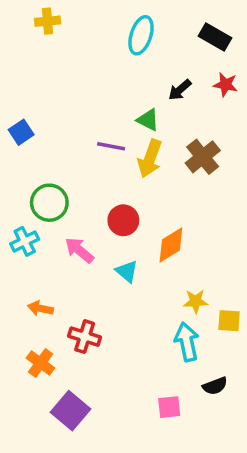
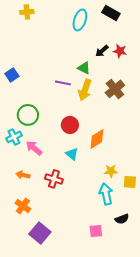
black rectangle: (215, 37) -> (111, 13), moved
red star: (226, 85) -> (120, 51), moved
pink arrow: (79, 250) -> (34, 148), moved
red cross: (85, 337) -> (54, 179), moved

